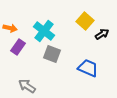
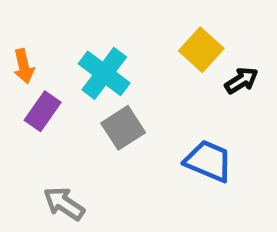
orange arrow: (10, 28) -> (24, 66), turned 64
gray square: (52, 54) -> (123, 128), turned 36

